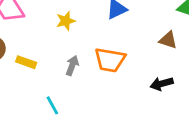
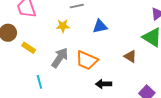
gray arrow: (72, 65) -> (60, 58), size x1.5
black arrow: (162, 84) -> (104, 84), moved

